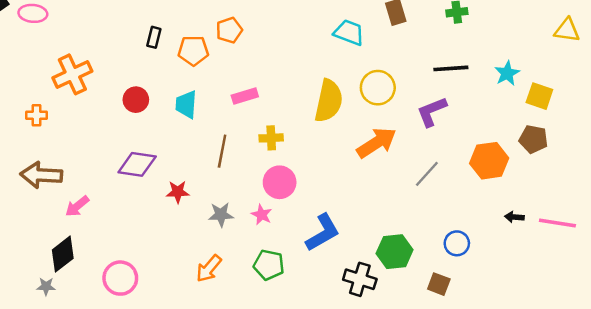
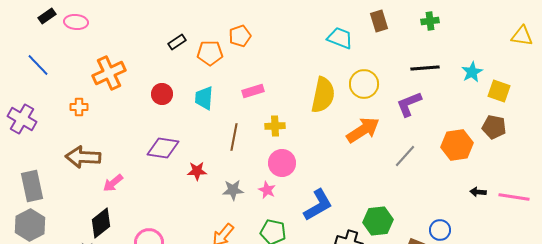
black rectangle: (154, 37) -> (177, 42), turned 42
blue circle: (457, 243) -> (440, 230), moved

